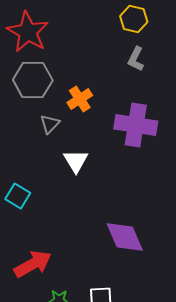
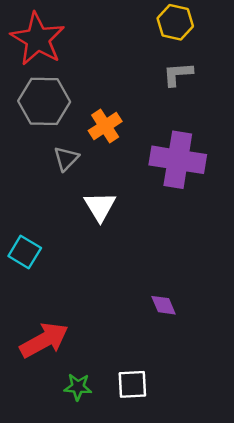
gray L-shape: (136, 59) -> (178, 74), turned 60
purple diamond: (125, 237) -> (164, 305), size x0.5

